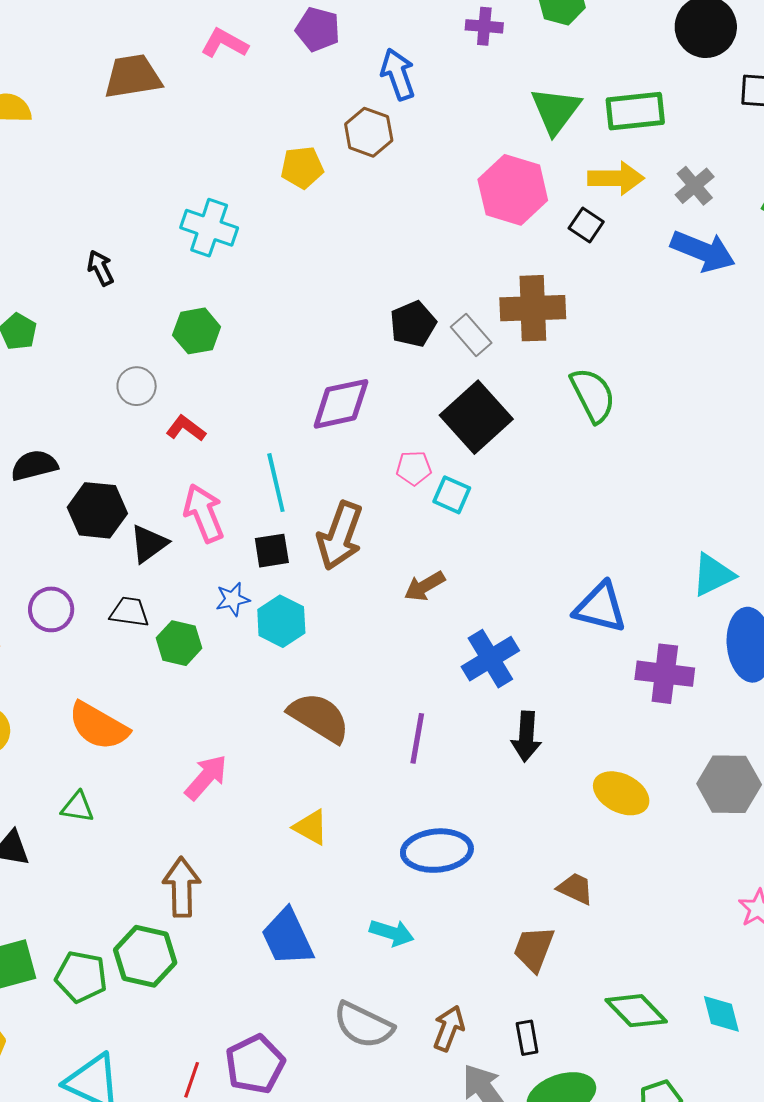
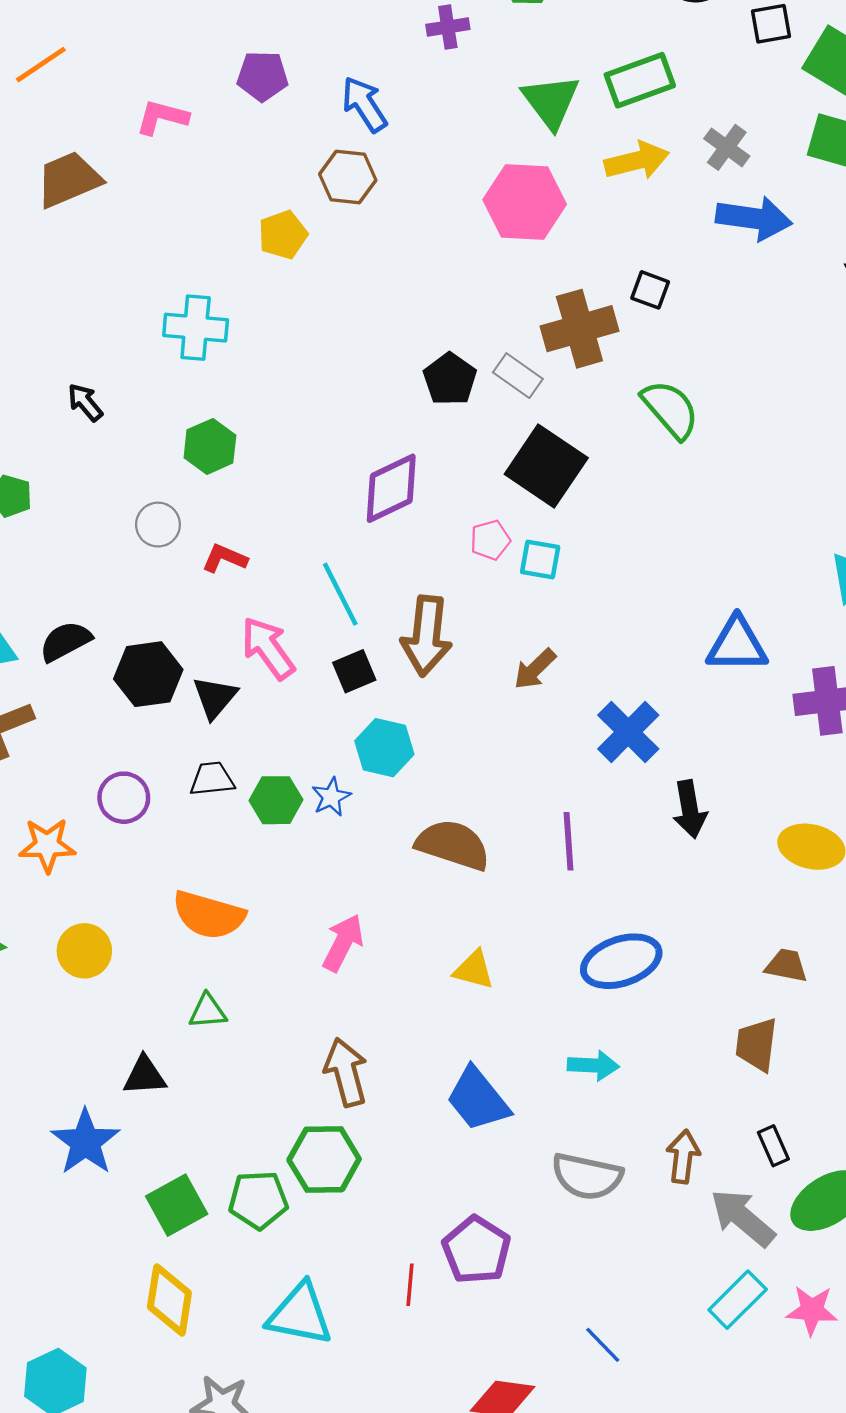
black square: (586, 225) -> (650, 290), moved
blue star: (233, 599) -> (331, 797), moved

